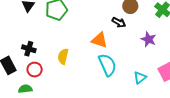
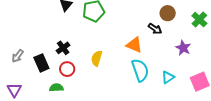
black cross: (29, 49) -> (63, 48), turned 32
cyan triangle: (140, 78) -> (168, 77), moved

